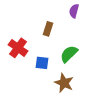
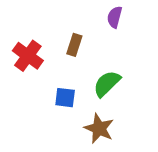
red cross: (18, 48) -> (28, 56), moved

